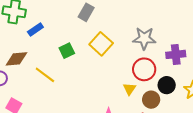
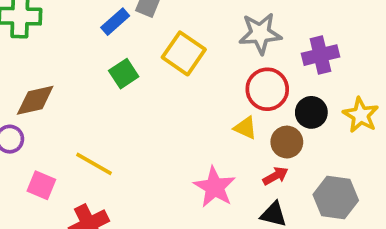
blue rectangle: (35, 30) -> (115, 22), moved
yellow line: (45, 75) -> (94, 164), moved
yellow triangle: (129, 89) -> (245, 128), turned -32

